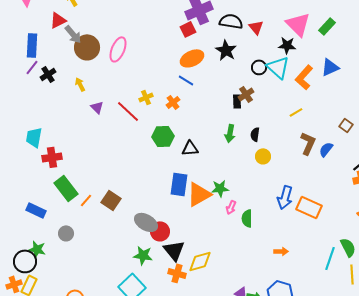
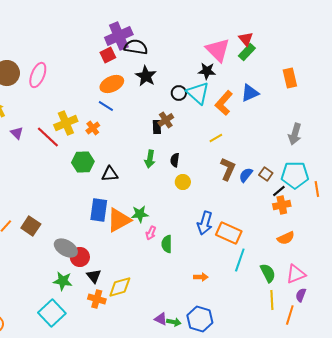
black semicircle: (231, 21) -> (136, 47), moved
red triangle: (256, 27) -> (246, 39), moved
yellow cross: (146, 97) -> (66, 123), size x1.6
brown square: (346, 125) -> (266, 174), moved
black triangle: (174, 250) -> (94, 276), size x0.7
cyan line: (330, 258) -> (240, 260), moved

